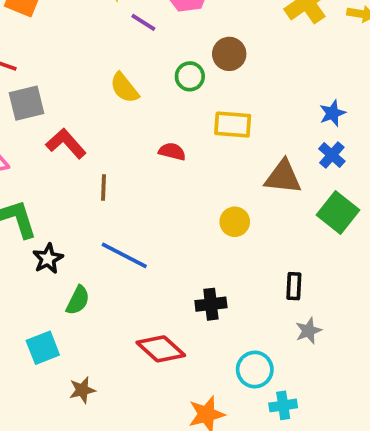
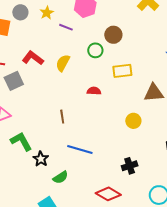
yellow semicircle: (124, 88) -> (63, 63), turned 78
red L-shape: (66, 143) -> (33, 58), moved
green semicircle: (78, 300) -> (61, 177), turned 42

